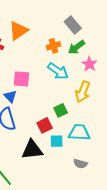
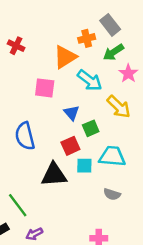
orange triangle: (18, 31) -> (65, 57), moved
orange cross: (53, 46) -> (87, 38), moved
yellow arrow: (83, 92) -> (119, 107), turned -70
blue triangle: (10, 96) -> (71, 113), moved

